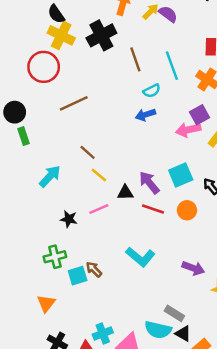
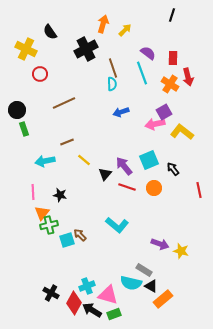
purple semicircle: (168, 14) -> (148, 53), moved
yellow cross: (61, 35) -> (26, 49), moved
red circle: (44, 67) -> (40, 74), size x0.6
cyan semicircle: (152, 91) -> (112, 84), moved, turned -64
brown line: (88, 152) -> (67, 142), moved, turned -64
cyan arrow: (50, 176) -> (45, 161), turned -144
black triangle: (125, 193) -> (105, 174), turned -48
pink line: (99, 209) -> (33, 192), moved, turned -70
purple arrow: (193, 268) -> (160, 244), moved
orange triangle: (46, 303) -> (42, 213), moved

